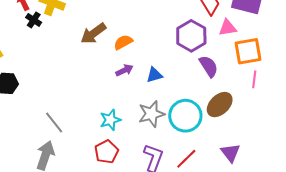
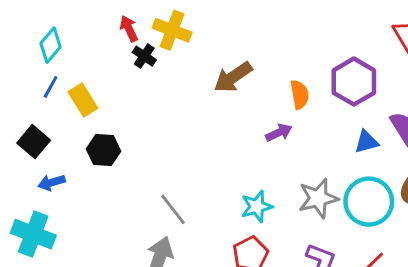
purple hexagon: (191, 36) -> (354, 82), moved
orange semicircle: (123, 42) -> (300, 95), moved, turned 108
blue triangle: (154, 75) -> (367, 142), moved

